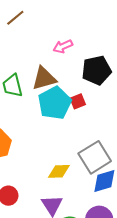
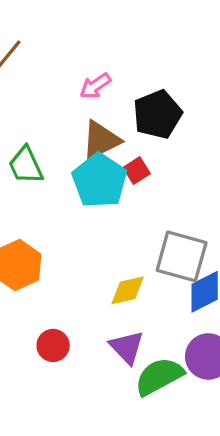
brown triangle: (44, 78) -> (101, 140), moved
gray square: (95, 157) -> (182, 256), turned -32

